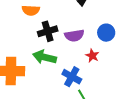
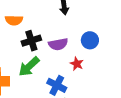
green arrow: (45, 57) -> (29, 67), turned -55

